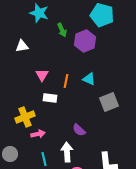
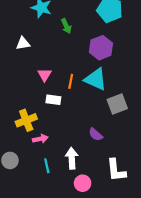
purple hexagon: (85, 41) -> (101, 48), moved
cyan triangle: (89, 79) -> (96, 79), size x1.6
purple semicircle: (79, 130) -> (96, 134), moved

